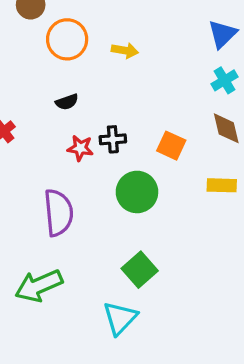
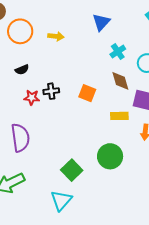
blue triangle: (223, 34) -> (101, 22), moved
green circle: (137, 192) -> (110, 156), moved

